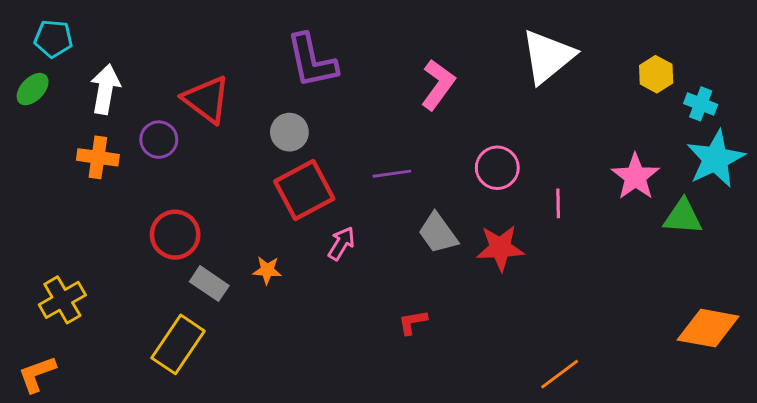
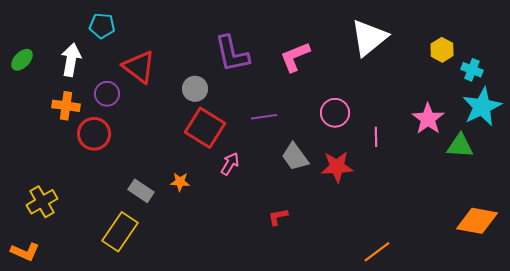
cyan pentagon: (53, 39) -> (102, 26), moved
purple L-shape: (312, 61) -> (232, 54), moved
pink L-shape: (438, 85) -> (295, 57), turned -148
red square: (304, 190) -> (205, 128), turned -30
red circle: (175, 235) -> (94, 134), moved
orange L-shape: (37, 374) -> (25, 252), turned -136

